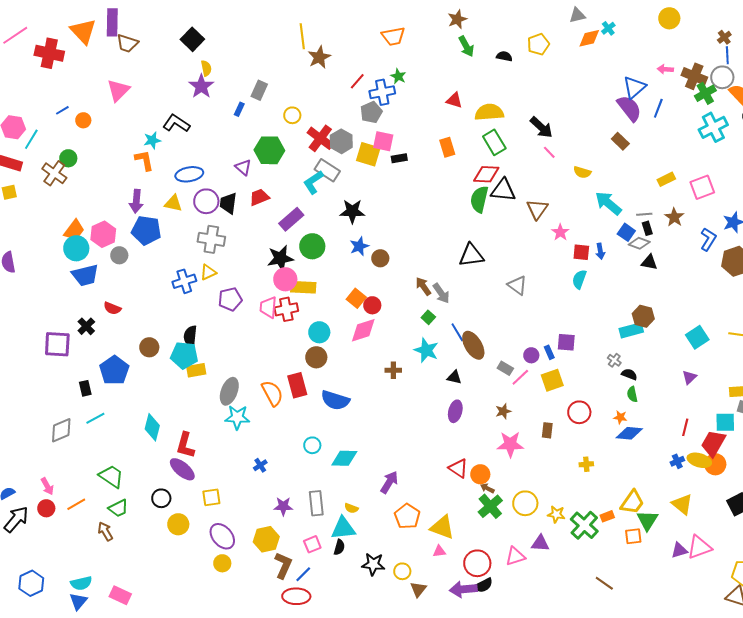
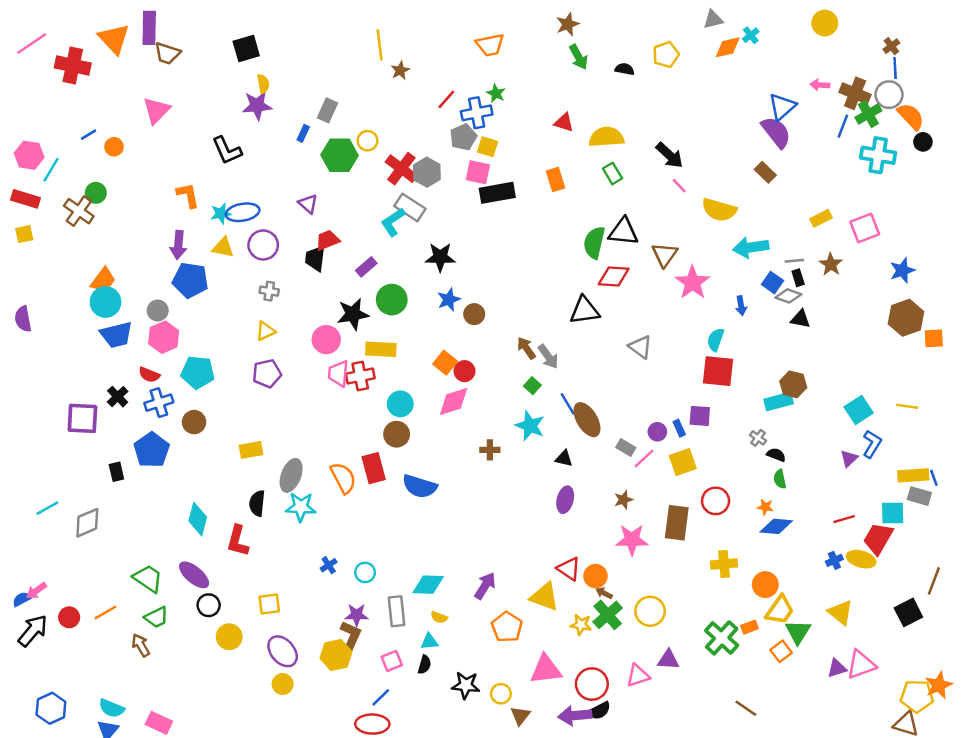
black square: (192, 39) -> (246, 49), turned 30
brown star: (319, 57) -> (400, 70), size x0.7
purple star: (201, 86) -> (257, 106), turned 30
blue line: (658, 108) -> (843, 126), moved
black L-shape: (176, 123) -> (227, 150), turned -148
cyan cross: (713, 127) -> (878, 155), turned 36
cyan star: (152, 140) -> (221, 213), moved
green rectangle: (494, 142) -> (612, 173), size x0.7
green hexagon: (269, 150) -> (340, 155), moved
yellow square: (368, 154) -> (488, 147), moved, size x0.7
black rectangle: (399, 158) -> (497, 193), size x1.8
yellow semicircle: (582, 172) -> (719, 210), size x1.6
red diamond: (486, 174) -> (614, 277), moved
black trapezoid: (228, 203) -> (315, 258), moved
cyan arrow: (608, 203) -> (751, 247), turned -48
purple rectangle: (291, 219) -> (366, 267), size x0.7
pink star: (560, 232) -> (693, 283), size x1.6
pink hexagon: (103, 234) -> (164, 337), moved
gray cross: (211, 239) -> (269, 291), size x0.6
blue L-shape: (708, 239) -> (872, 444), moved
red square: (581, 252) -> (718, 371), moved, size x1.6
pink circle: (285, 279) -> (326, 340), moved
blue cross: (184, 281) -> (159, 403), moved
purple pentagon: (230, 299) -> (267, 374), moved
black semicircle: (190, 336) -> (257, 503), moved
cyan pentagon: (184, 355) -> (198, 372), moved
cyan line: (95, 418) -> (47, 508), moved
red line: (685, 427) -> (844, 519), turned 60
brown rectangle: (547, 430) -> (677, 523), size x1.8
cyan circle: (312, 445) -> (365, 572), moved
cyan diamond: (344, 458) -> (428, 585), moved
yellow cross: (586, 464) -> (724, 564), size x1.5
orange circle: (715, 464) -> (765, 585), moved
purple ellipse: (182, 469) -> (194, 575), moved
pink arrow: (47, 486) -> (36, 591), moved, turned 84
yellow star: (556, 514) -> (581, 625), moved
yellow triangle: (442, 527) -> (545, 597), moved
cyan triangle: (343, 528) -> (429, 642), size x0.6
orange square: (633, 536) -> (781, 651), turned -30
pink triangle: (439, 551) -> (546, 669), size x2.0
brown L-shape: (283, 565) -> (351, 637), moved
cyan semicircle: (81, 583) -> (112, 708), turned 35

